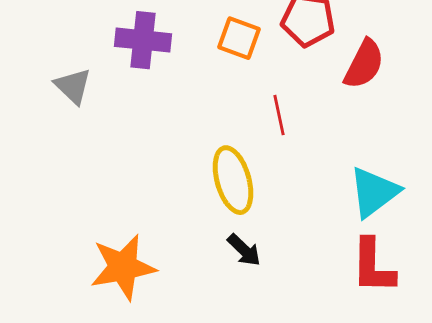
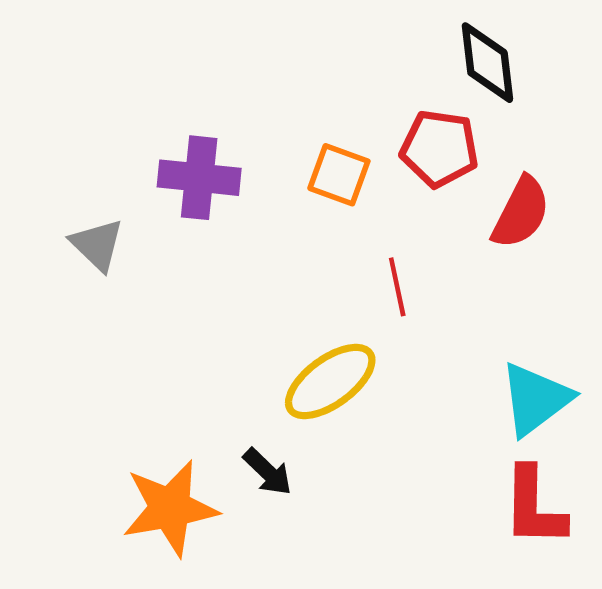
yellow ellipse: (233, 180) -> (330, 382), turned 70
black arrow: (244, 250) -> (268, 472), moved

